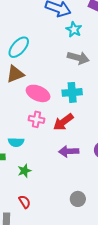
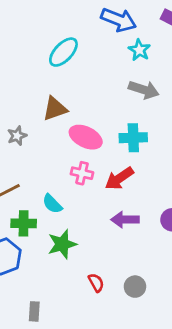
cyan ellipse: (19, 47) -> (63, 52), moved
cyan semicircle: (16, 142) -> (52, 204), turned 42
green star: (24, 171) -> (62, 244), size x1.5
red semicircle: (25, 202) -> (96, 283), moved

